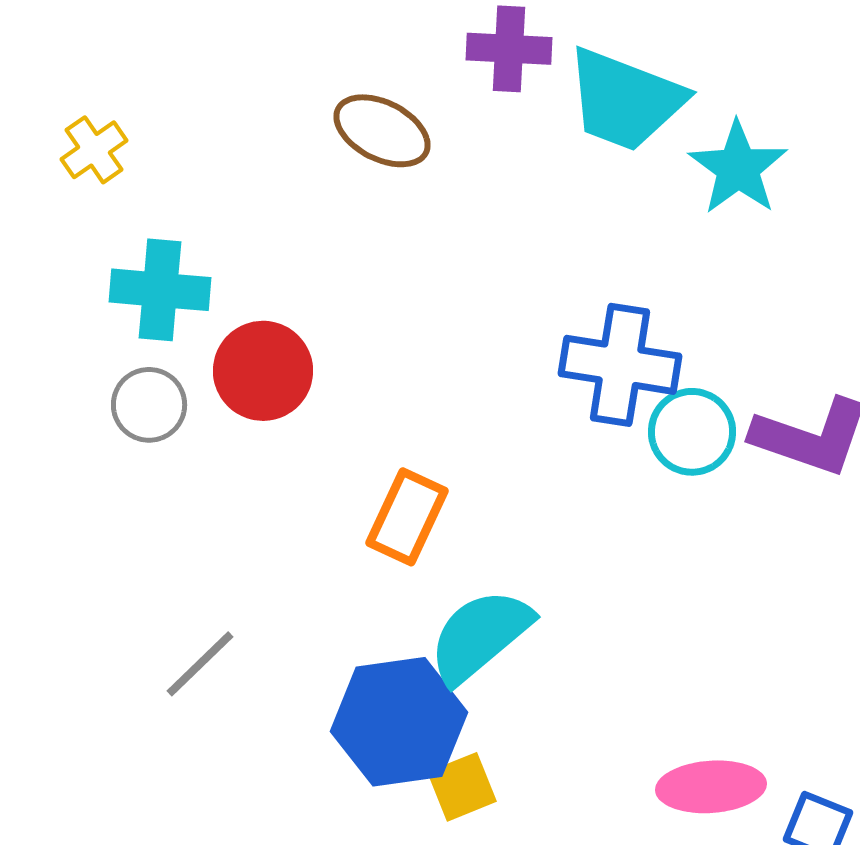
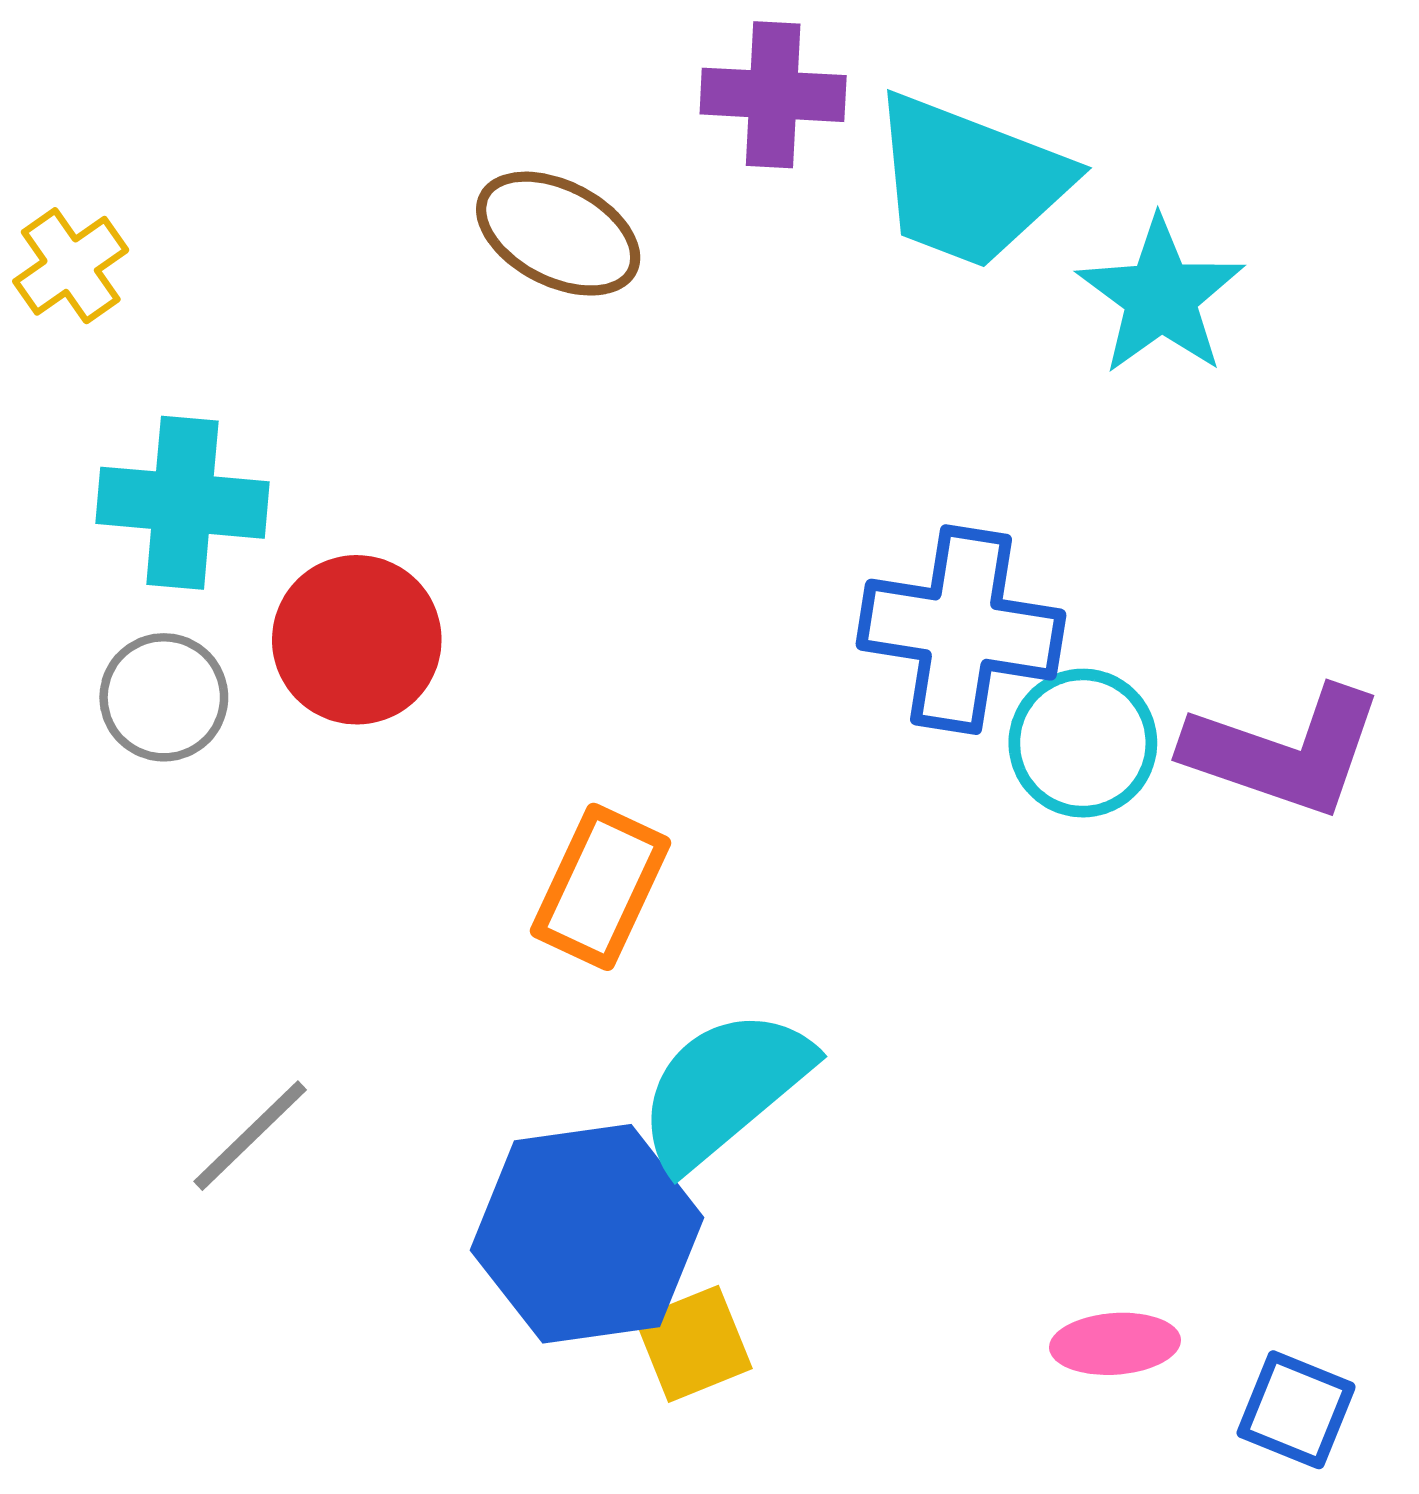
pink ellipse: (711, 787) -> (1115, 1344), size x0.7

